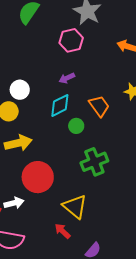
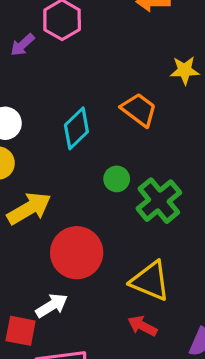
purple arrow: (67, 78) -> (22, 45), moved
green circle: (76, 126) -> (117, 179), moved

